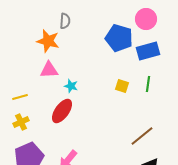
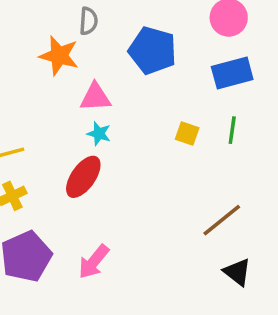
blue pentagon: (119, 38) -> (153, 50), moved
pink triangle: (49, 70) -> (95, 97), moved

